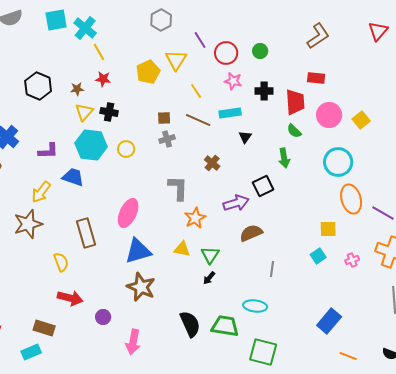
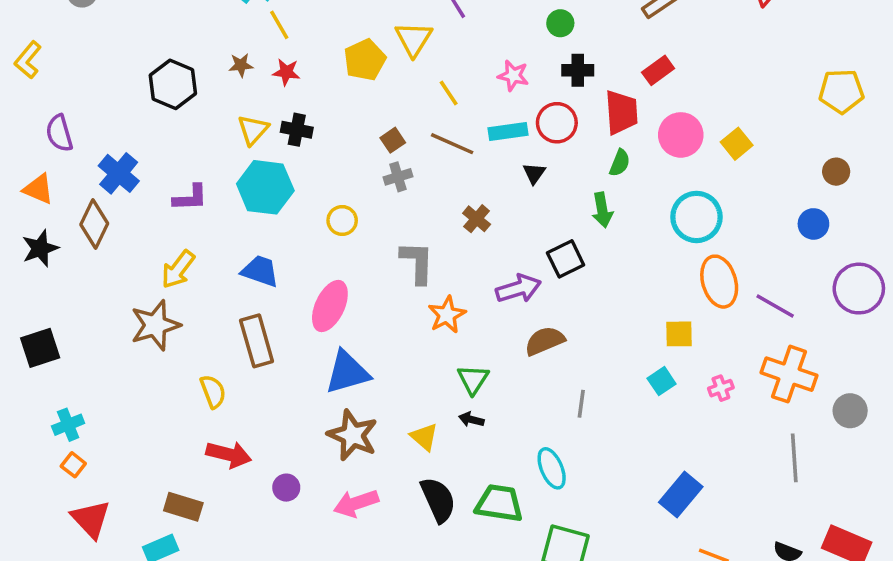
red circle: (226, 53) -> (557, 123), moved
red rectangle: (316, 78) -> (658, 70), turned -42
brown star: (77, 89) -> (241, 65), moved
black cross: (264, 91) -> (578, 70), moved
brown square: (164, 118) -> (393, 140), turned -32
green semicircle: (294, 131) -> (620, 163), turned -112
yellow circle: (126, 149) -> (342, 220), moved
blue trapezoid: (73, 177) -> (260, 271), moved
yellow triangle: (182, 249) -> (424, 437), moved, turned 30
black arrow: (209, 278) -> (471, 419), turned 64
cyan ellipse: (255, 306) -> (552, 468), turned 60
pink arrow: (133, 342) -> (356, 503), moved, turned 60

